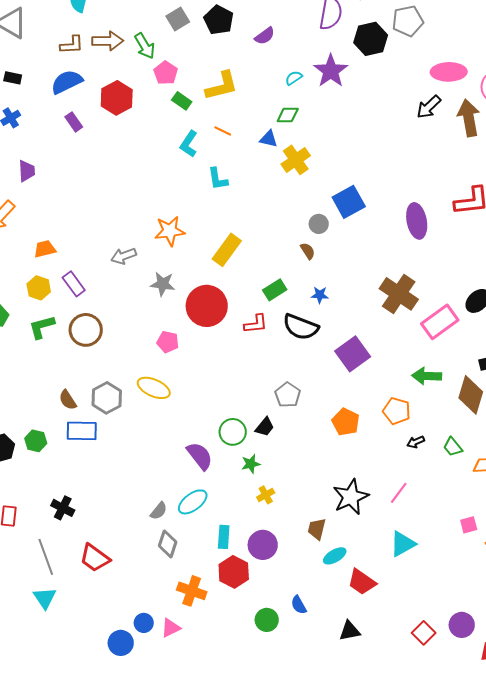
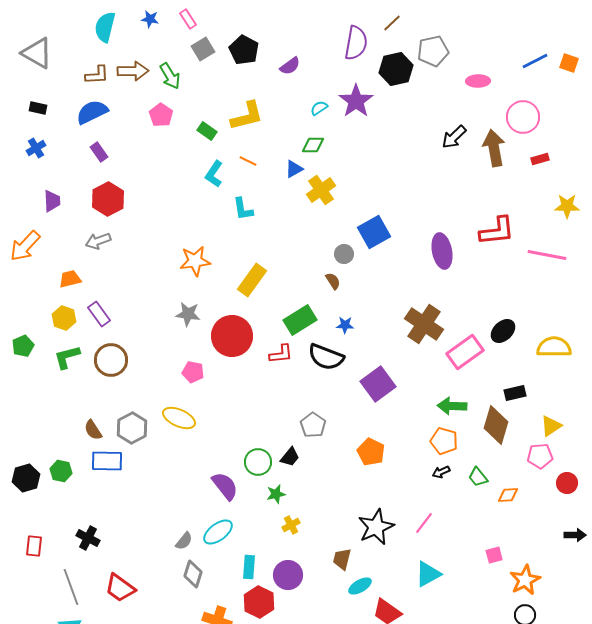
pink ellipse: (449, 72) -> (478, 81), moved, size x0.7
pink pentagon: (166, 73) -> (161, 115), moved
red hexagon: (117, 98) -> (108, 199), moved
blue triangle: (269, 139) -> (294, 169), turned -42
gray arrow: (124, 256) -> (98, 241), moved
green rectangle: (275, 290) -> (300, 320), size x1.4
orange pentagon: (397, 411) -> (444, 441), moved

